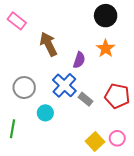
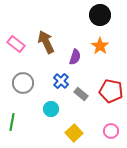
pink rectangle: (17, 21) -> (16, 44), moved
blue cross: (64, 85) -> (61, 81), size x0.7
cyan circle: (45, 113) -> (51, 109), moved
yellow square: (95, 141) -> (74, 133), moved

